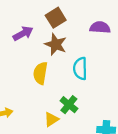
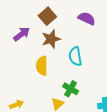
purple semicircle: (100, 27) -> (87, 18), turned 30
brown star: (56, 44) -> (51, 39), turned -30

